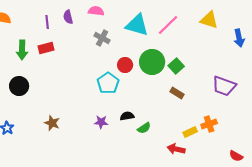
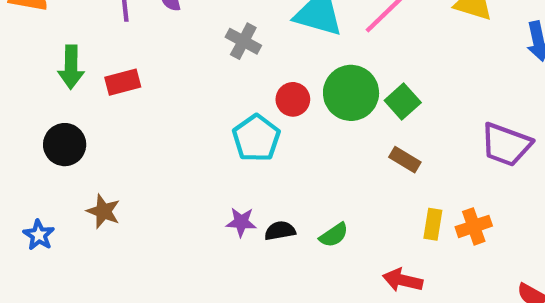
red rectangle: (46, 48) -> (123, 82), moved
black semicircle: (127, 116) -> (280, 231), moved
brown star: (52, 123) -> (103, 211), moved
yellow rectangle: (190, 132) -> (433, 224), moved, turned -56

